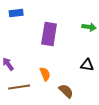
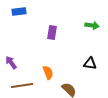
purple rectangle: (49, 34) -> (52, 32), size x0.6

